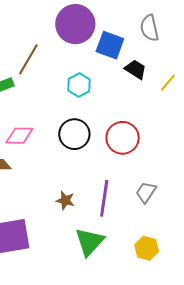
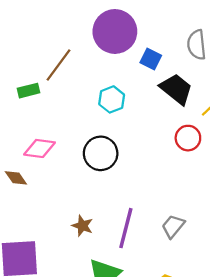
blue square: (110, 45) -> (151, 59), size x0.7
black trapezoid: (136, 69) -> (176, 89), size x1.4
red circle: (123, 138) -> (188, 138), moved, size x0.7

